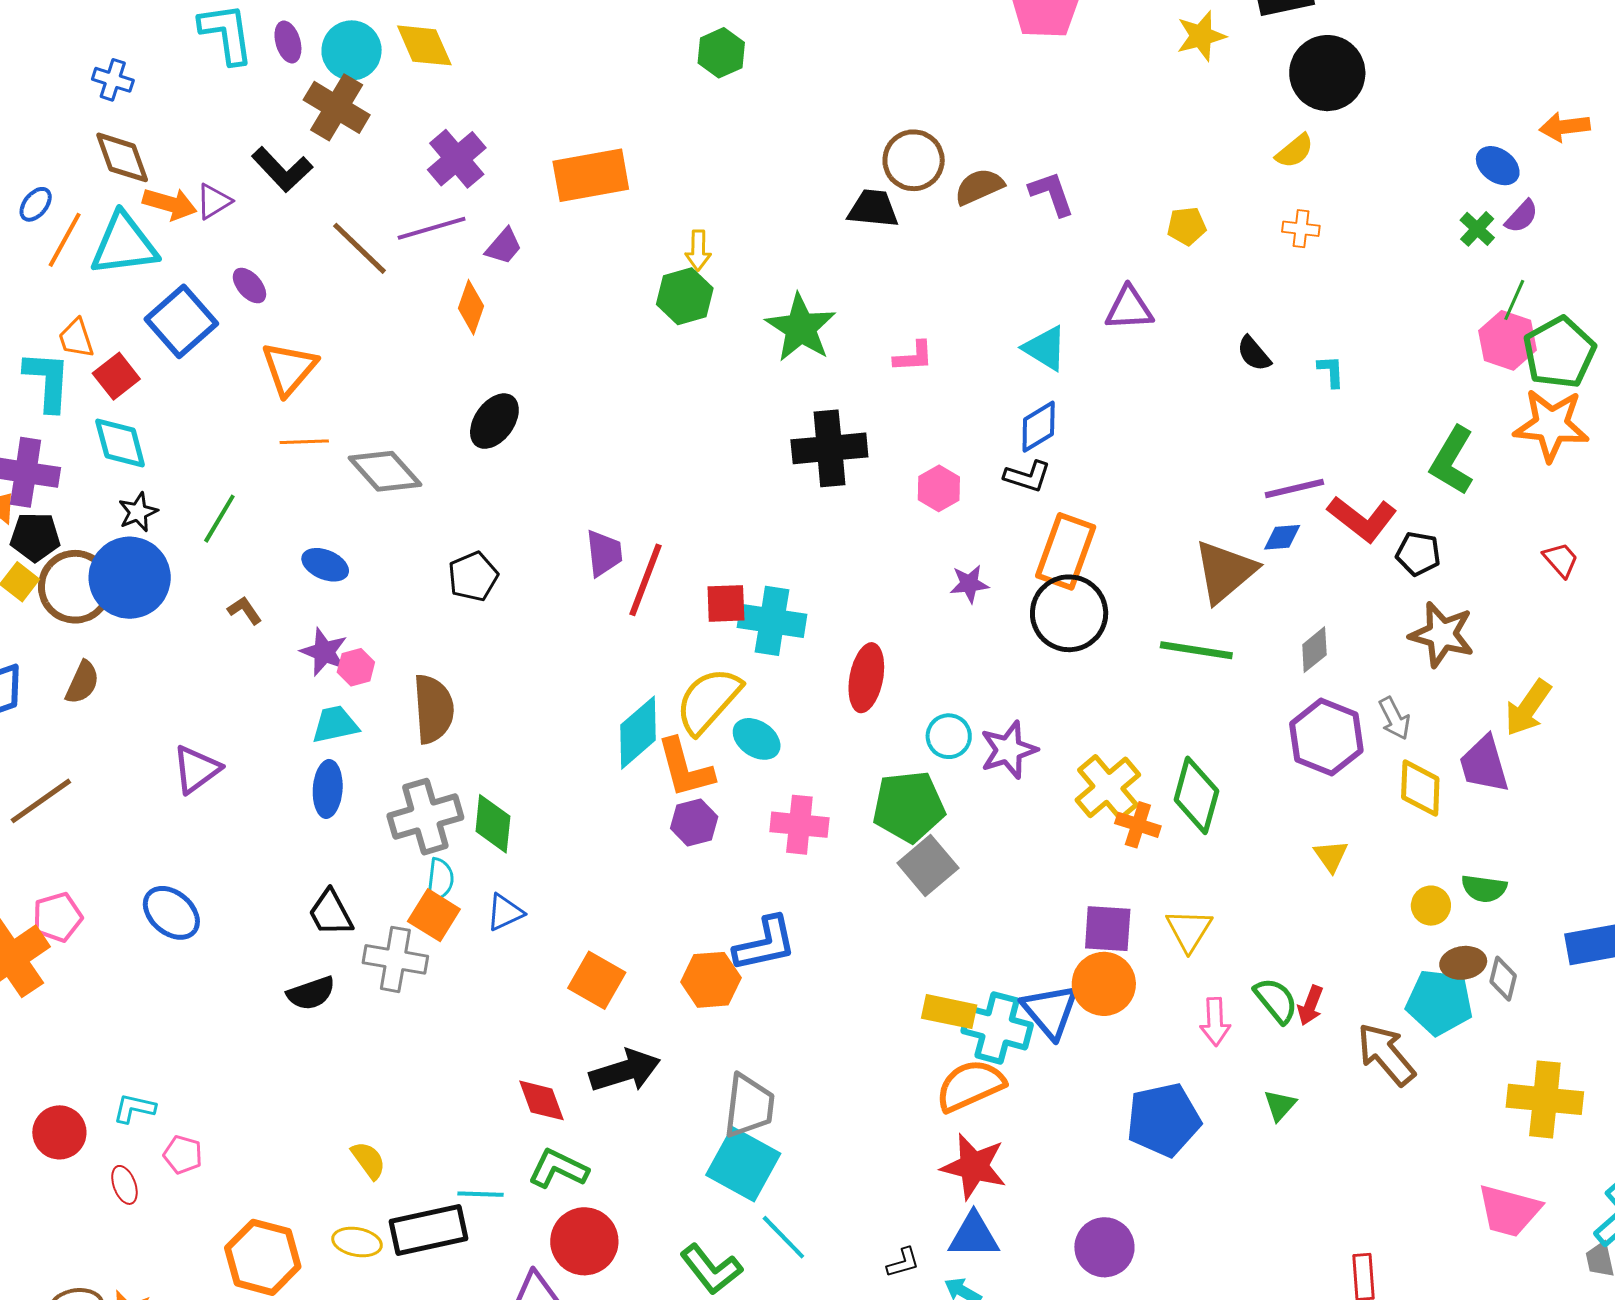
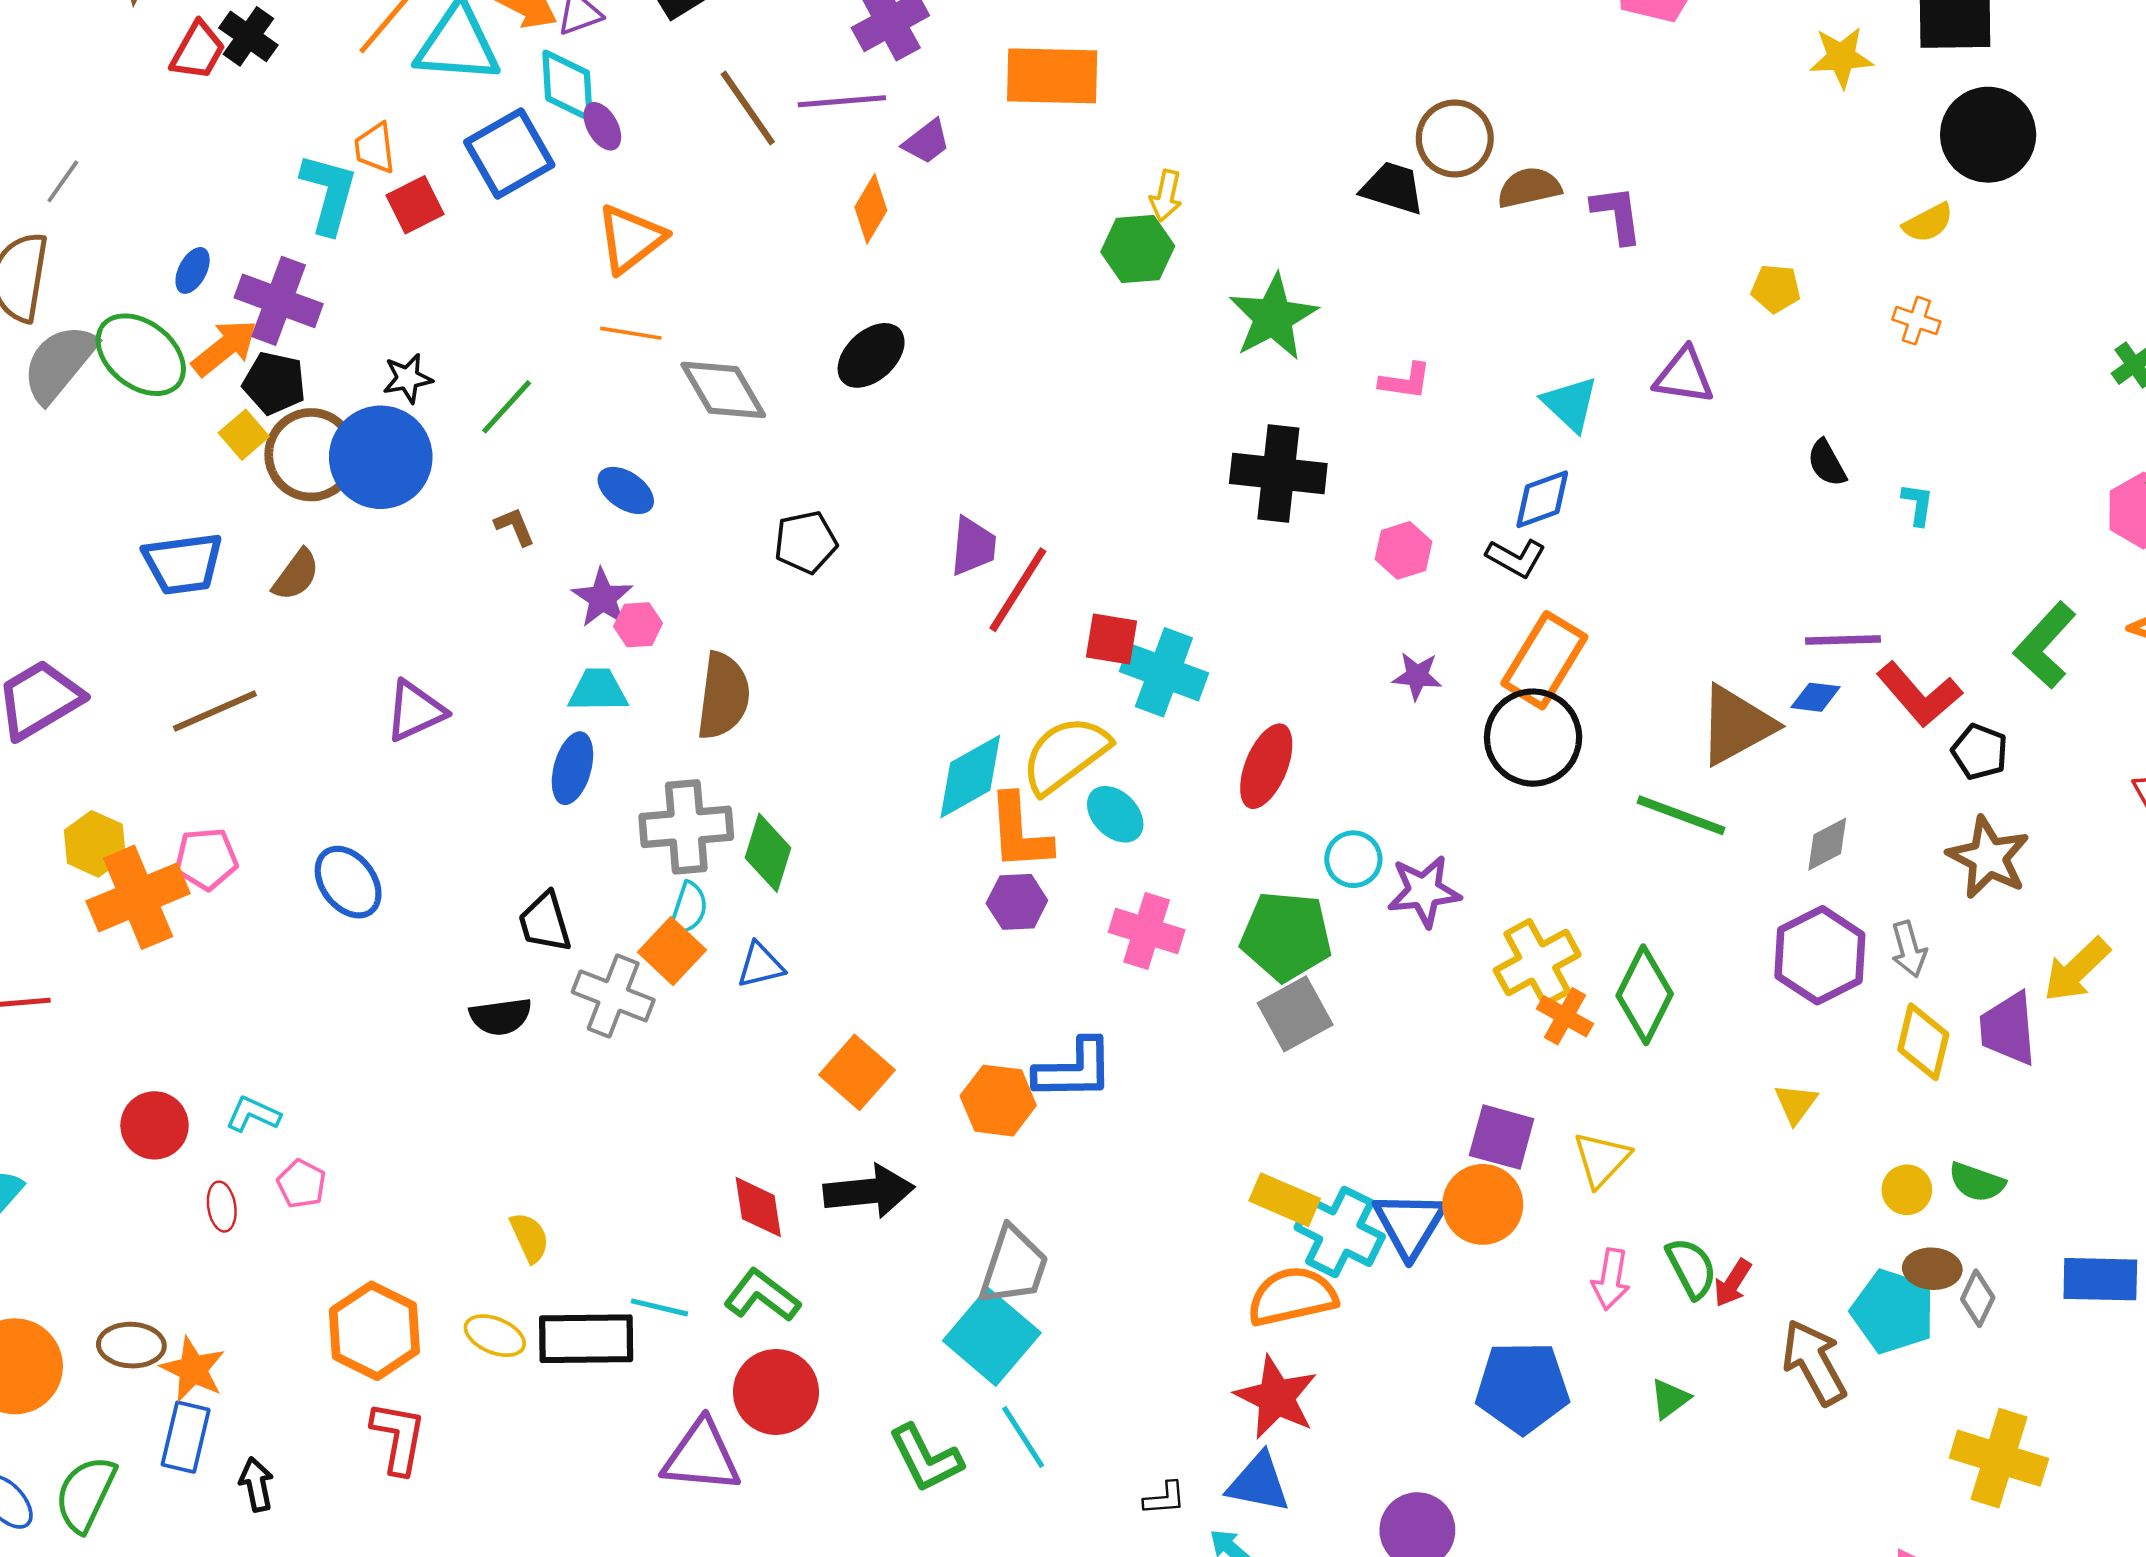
cyan diamond: (120, 443) -> (568, 86), moved

